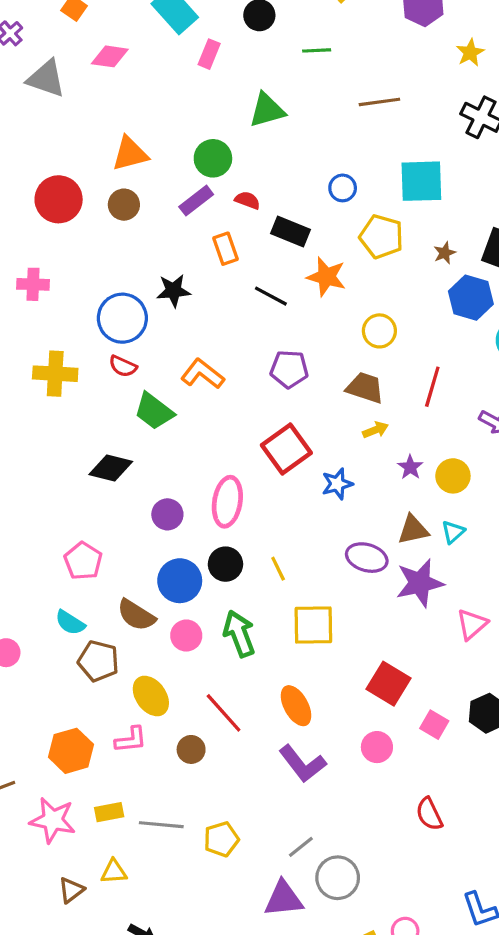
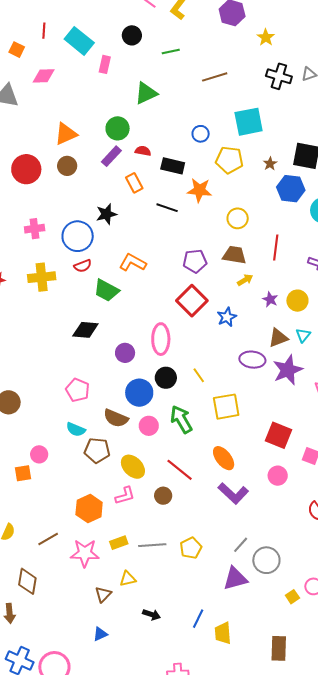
pink cross: (33, 284) -> (35, 229), moved
red semicircle: (123, 366) -> (83, 266), turned -36
purple pentagon: (289, 369) -> (195, 261), moved

